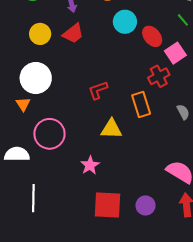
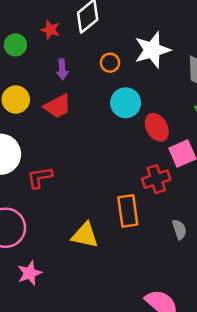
red L-shape: (98, 90) -> (40, 177), moved
pink star: (90, 165) -> (30, 273), moved

